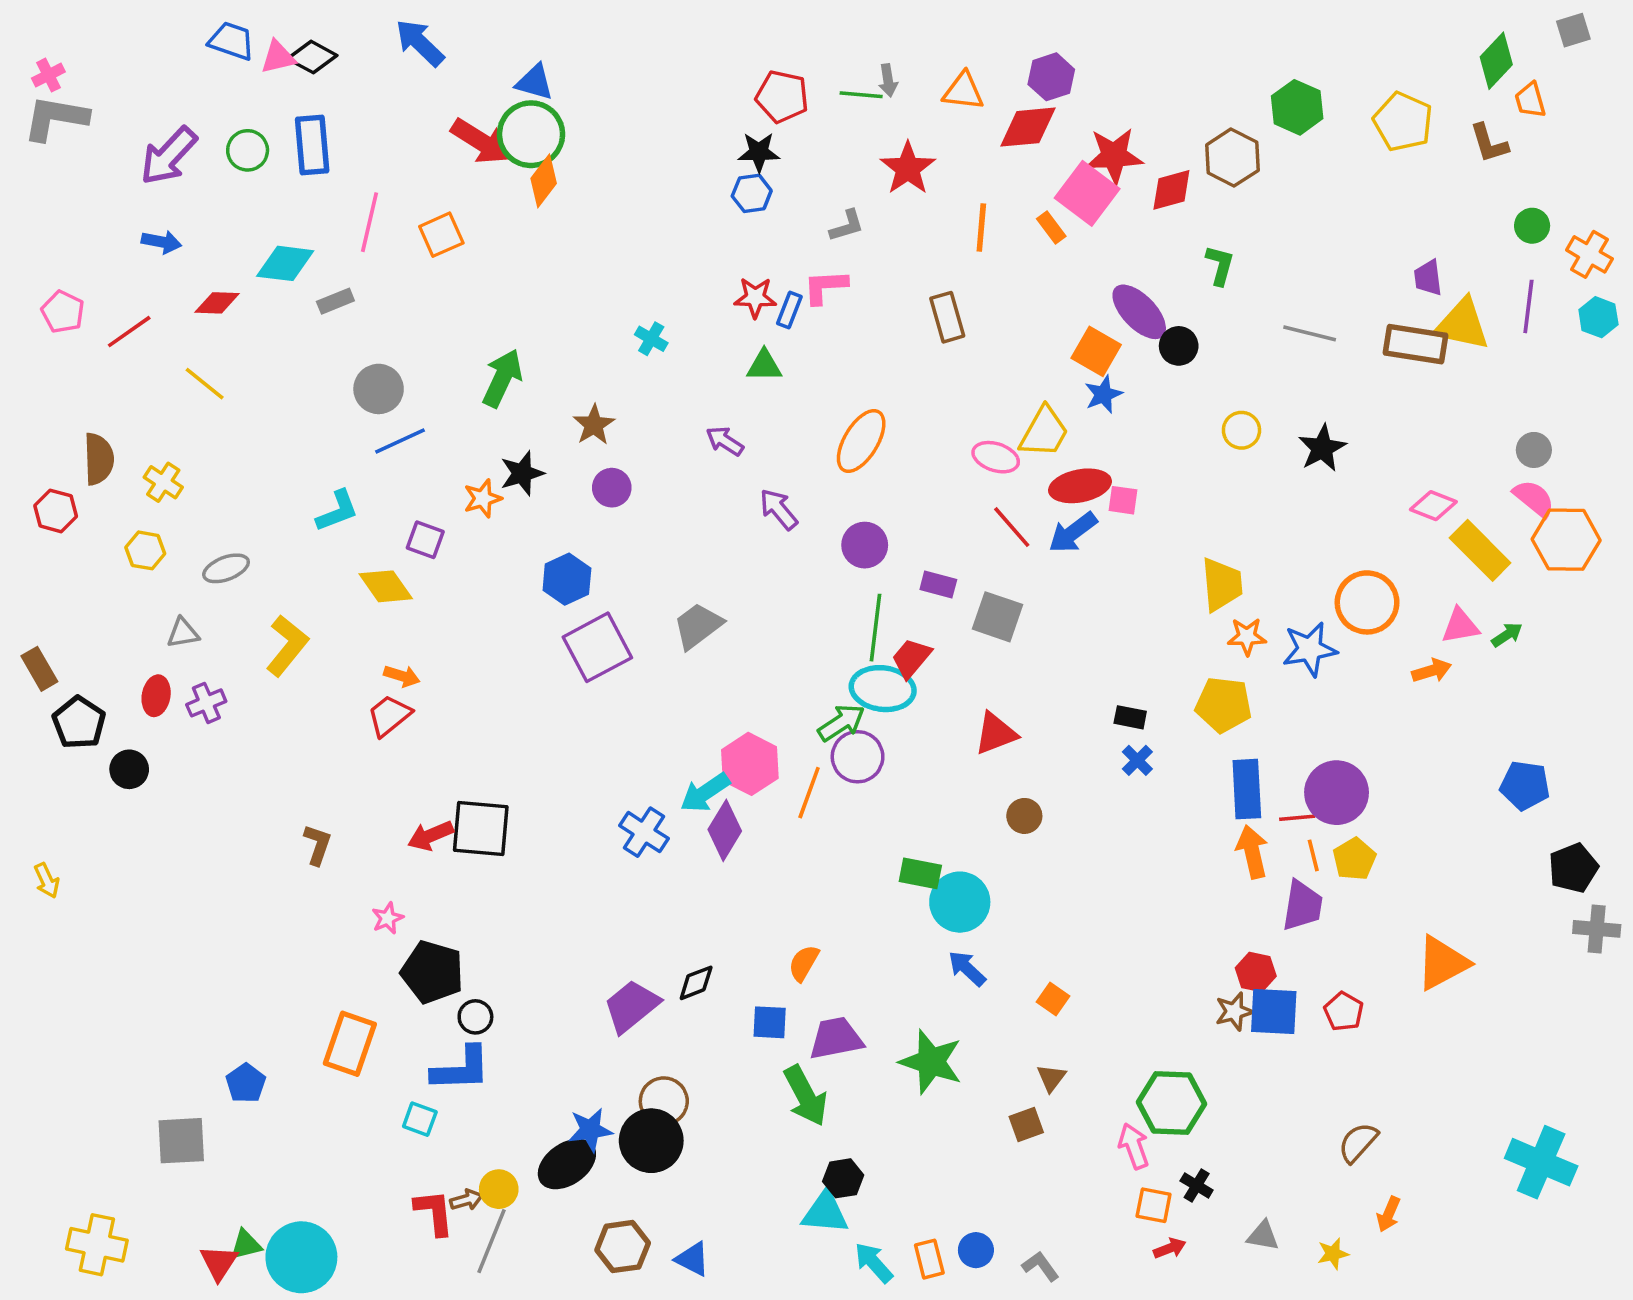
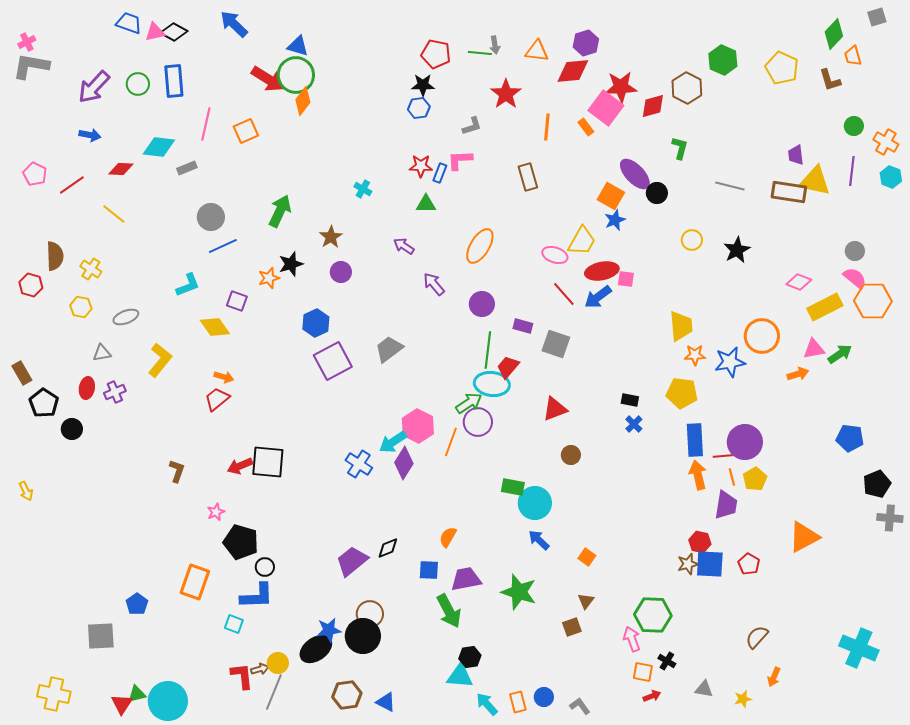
yellow rectangle: (1480, 550) -> (825, 307), turned -72
green arrow: (1507, 635) -> (840, 354), size x1.4

